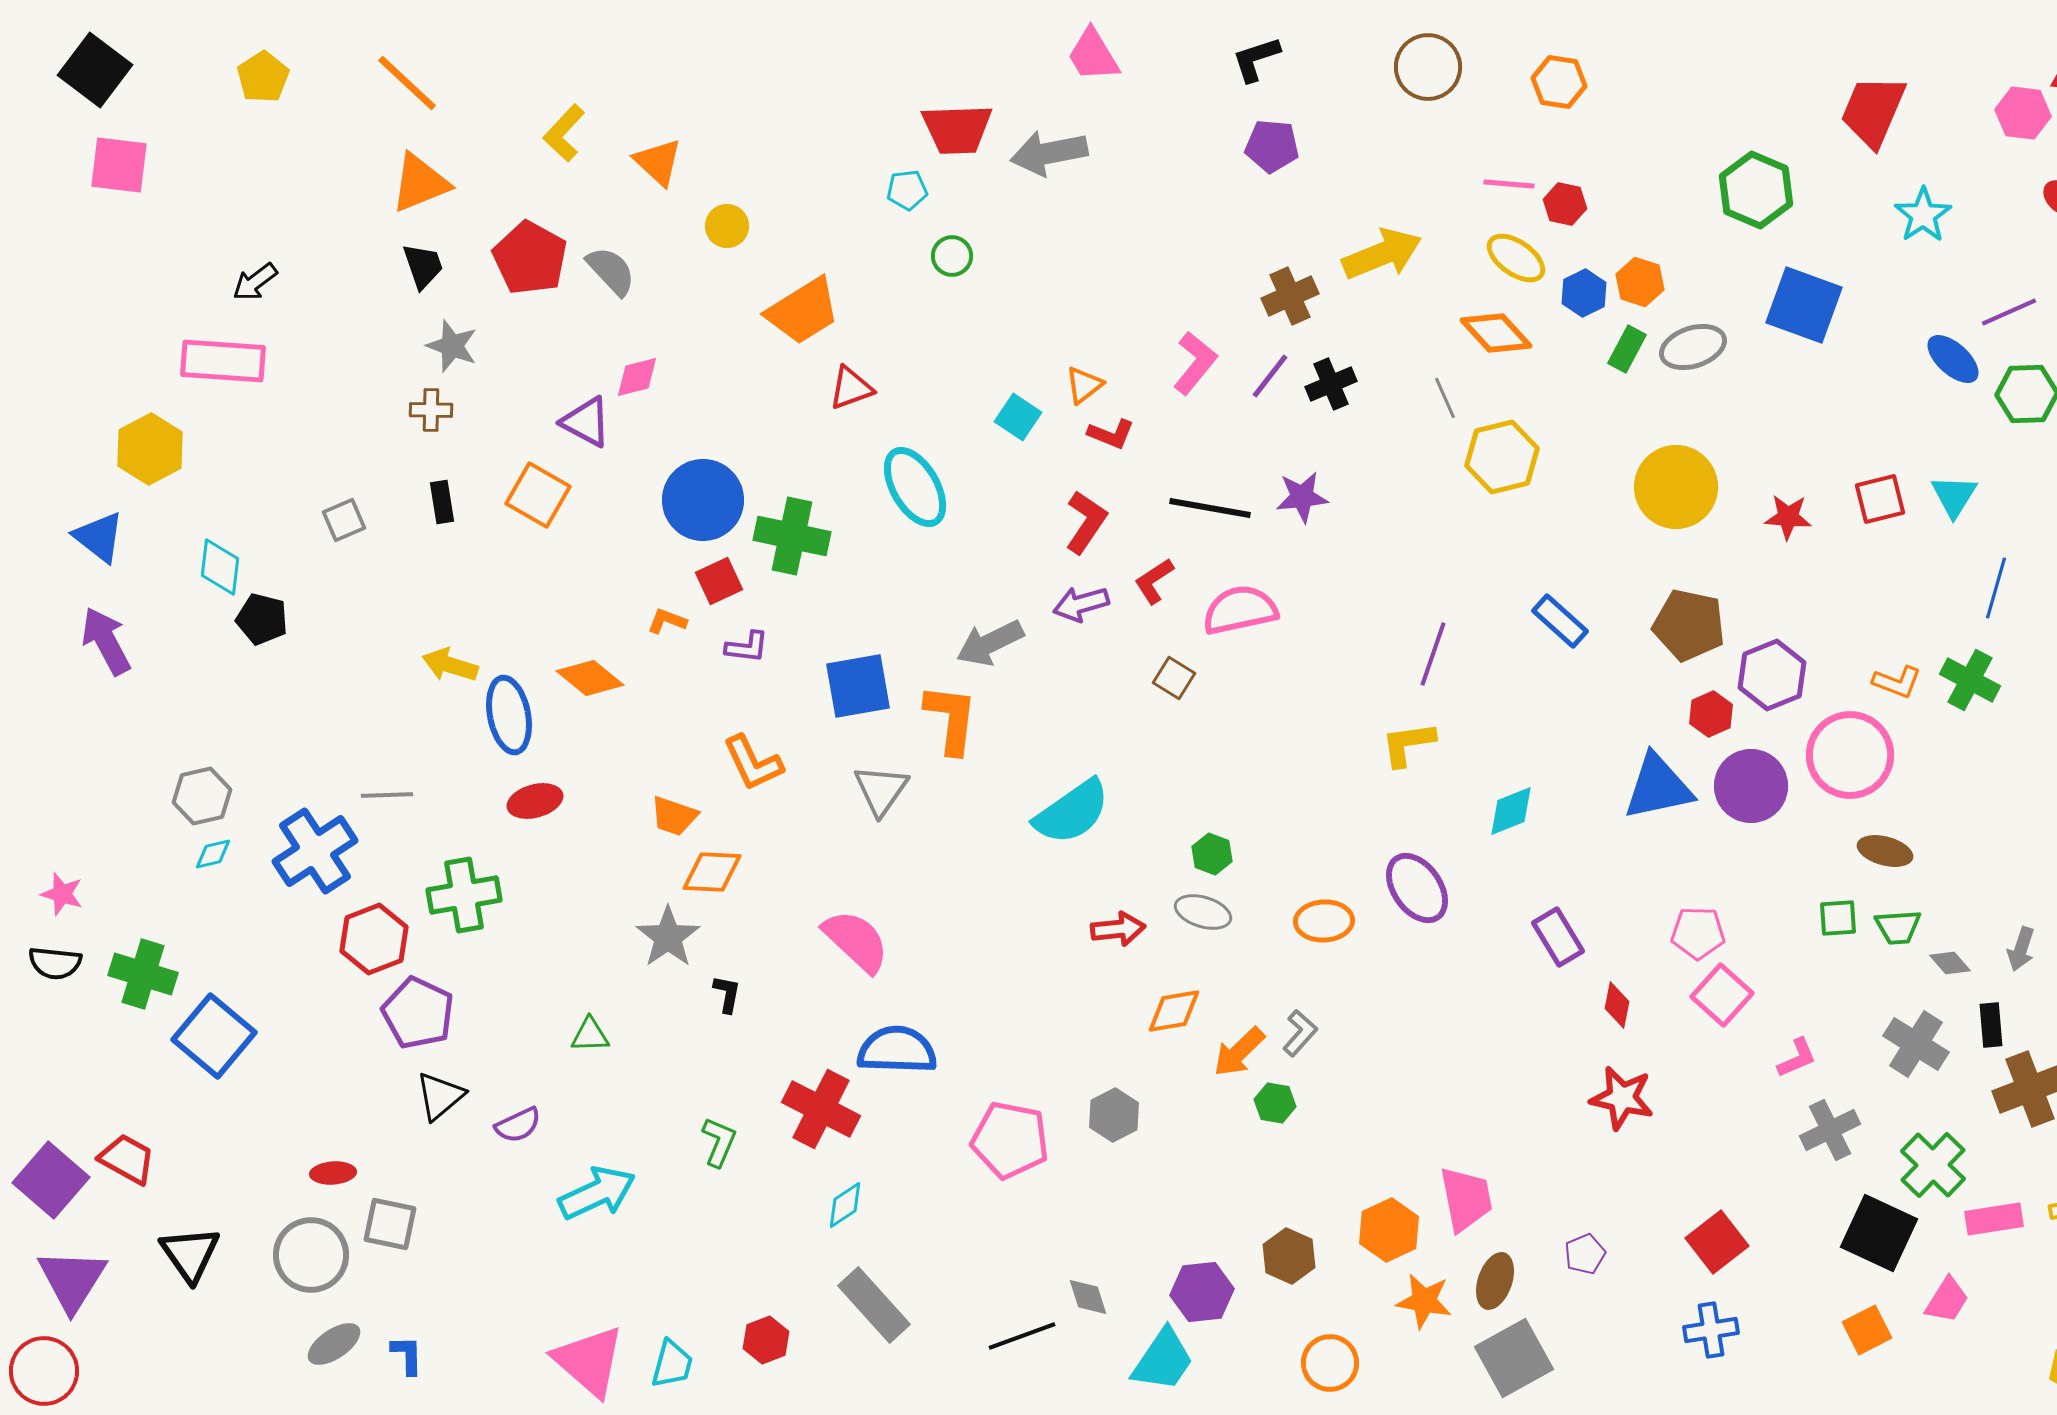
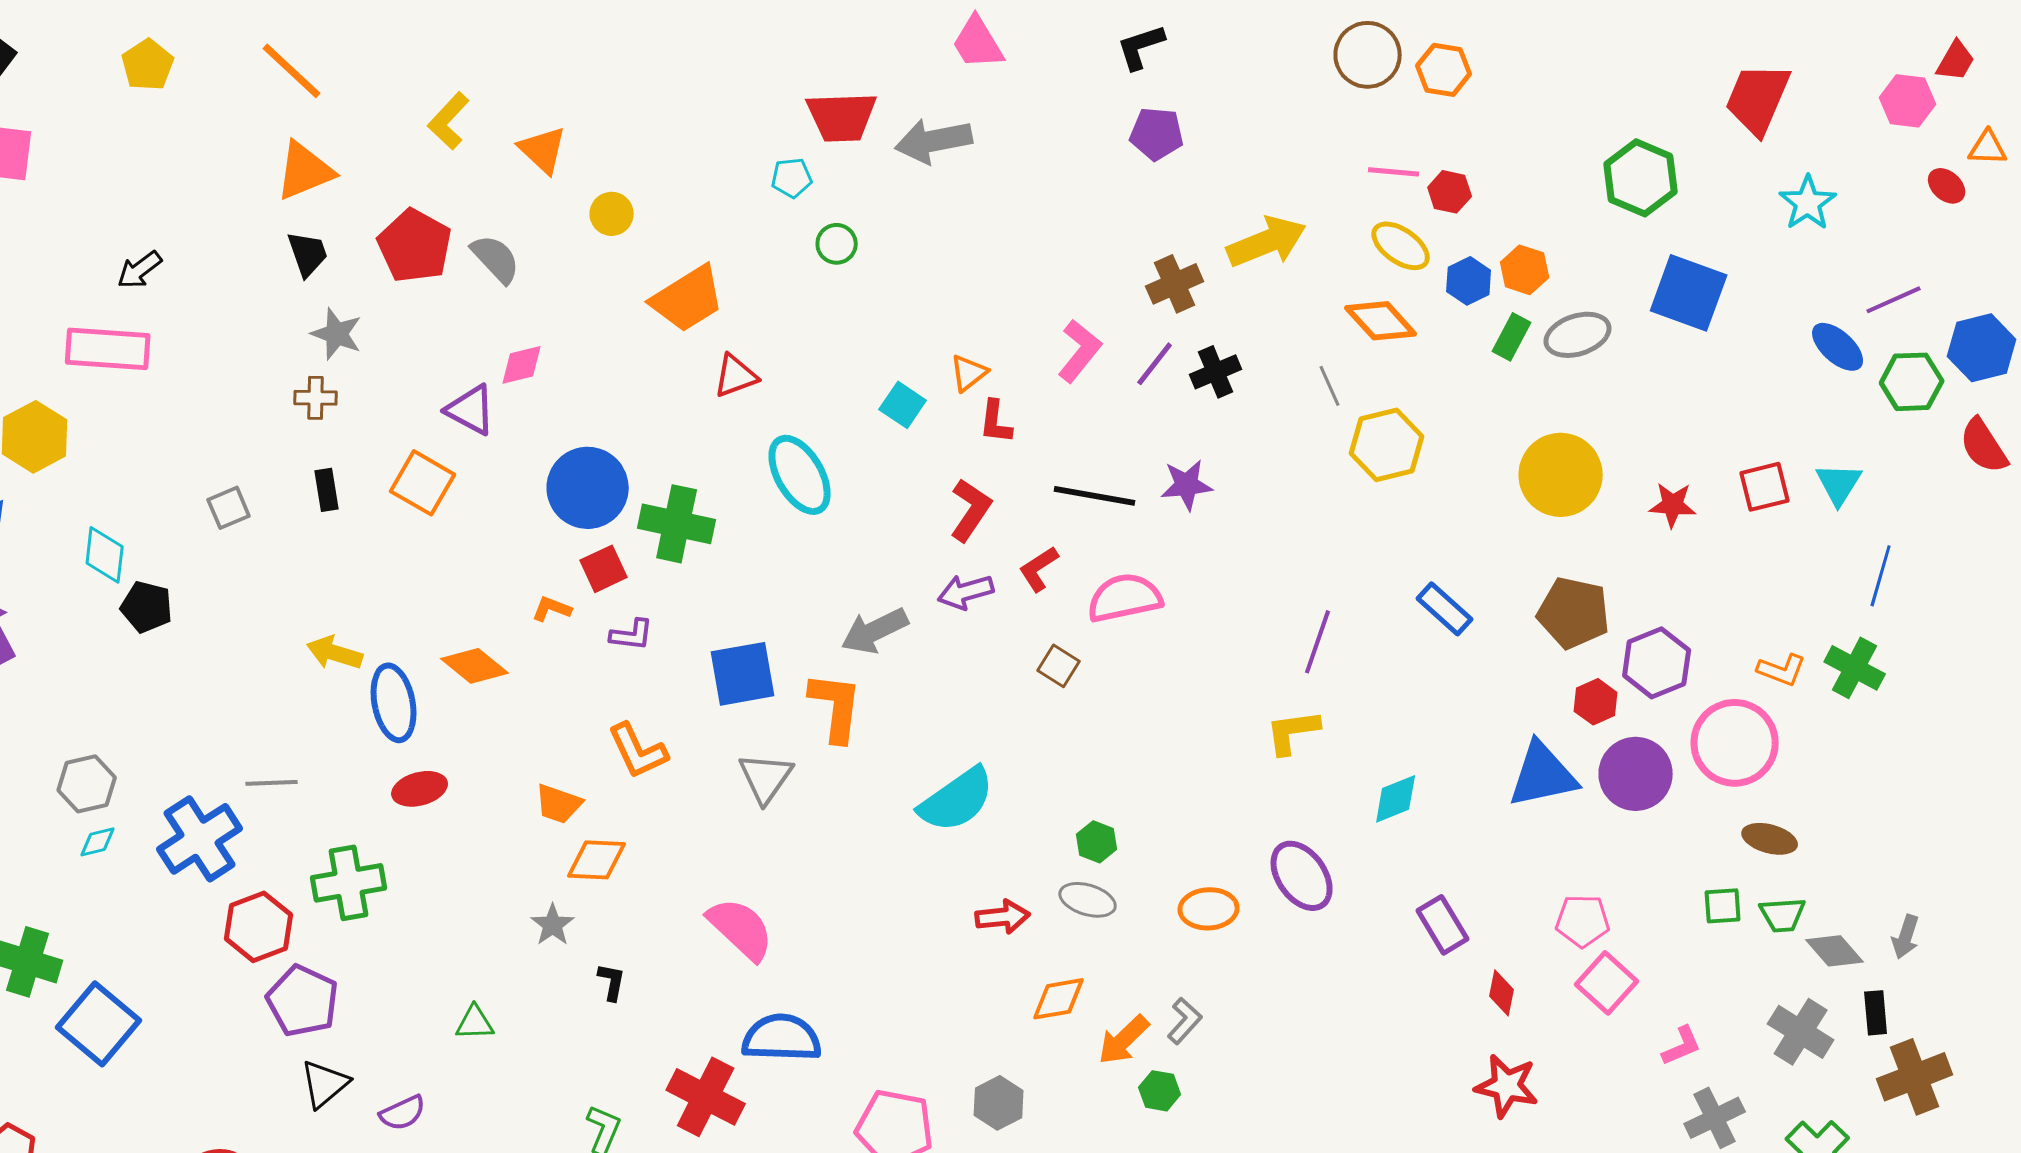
brown circle: (1428, 67) -> (1368, 55), moved
red L-shape: (1111, 434) -> (996, 422), turned 75
gray star: (668, 937) -> (553, 925), size x0.7
gray diamond: (1950, 963) -> (1835, 951), size x1.4

